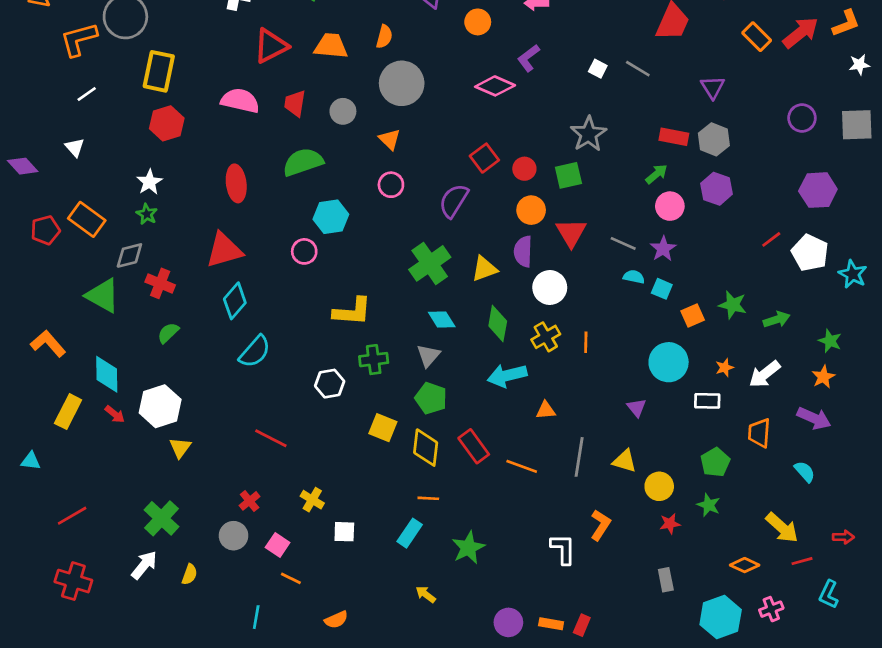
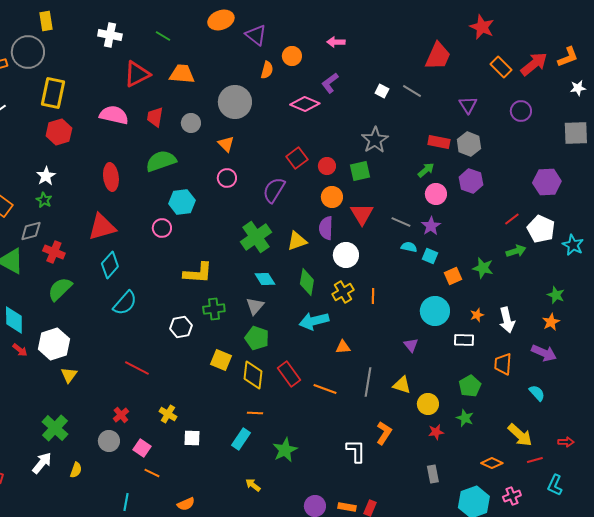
orange semicircle: (384, 37) -> (267, 70), moved
purple circle: (802, 118) -> (521, 111), moved
green arrow: (777, 320) -> (516, 251), moved
green semicircle: (168, 333) -> (60, 289), size x1.5
white arrow: (765, 374) -> (507, 320), turned -65

